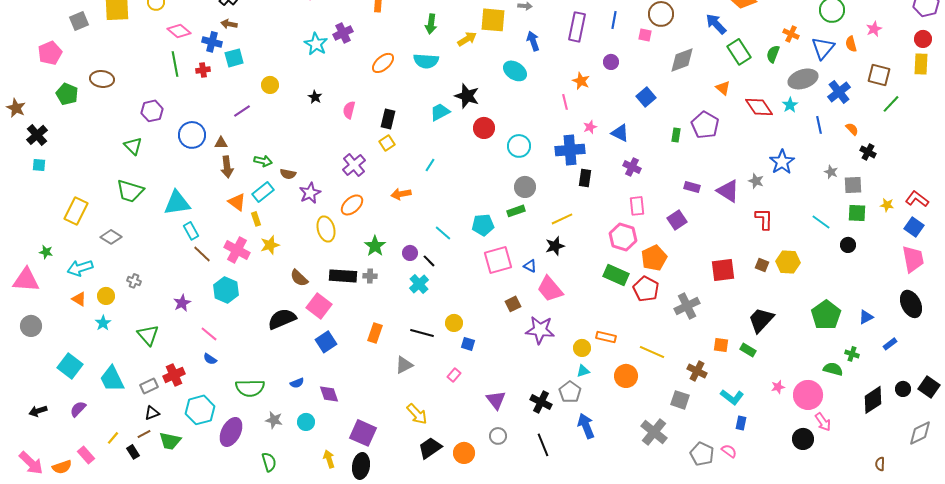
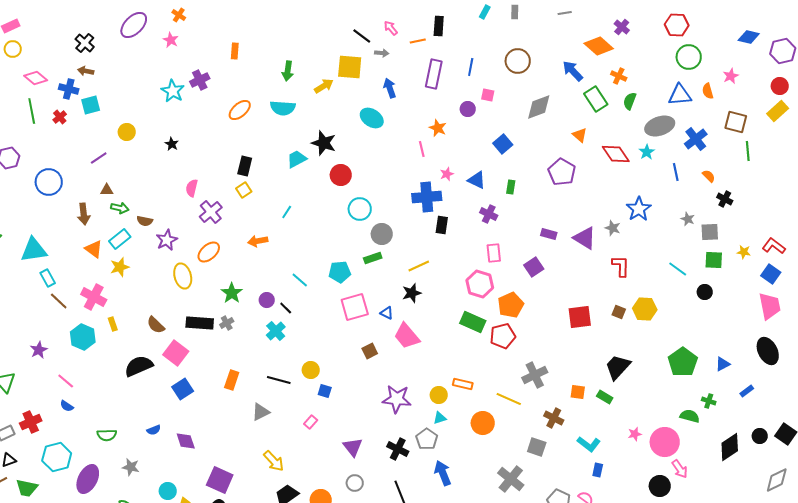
orange cross: (791, 34) -> (619, 76), moved
pink square: (645, 35) -> (488, 95), moved
blue triangle: (823, 48) -> (680, 95), turned 45
yellow rectangle: (921, 64) -> (778, 111), turned 45
red cross: (203, 70) -> (60, 117), turned -32
green line: (891, 104) -> (748, 151), turned -48
pink semicircle: (349, 110) -> (192, 188), moved
green rectangle: (676, 135) -> (511, 187), moved
brown triangle: (221, 143) -> (107, 190), moved
cyan circle: (519, 146) -> (360, 209), moved
yellow rectangle: (256, 219) -> (113, 324), moved
yellow star: (270, 245) -> (120, 267), moved
gray cross: (370, 276) -> (227, 323), turned -32
red pentagon: (646, 289) -> (503, 336), turned 30
gray cross: (687, 306) -> (535, 375), moved
purple star: (540, 330) -> (397, 399), moved
green semicircle: (250, 388) -> (107, 435), size x0.7
cyan circle: (306, 422) -> (168, 491), moved

